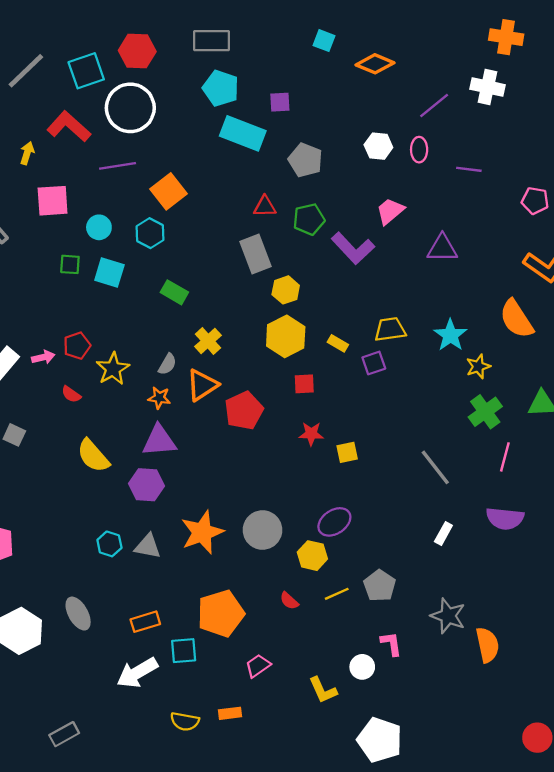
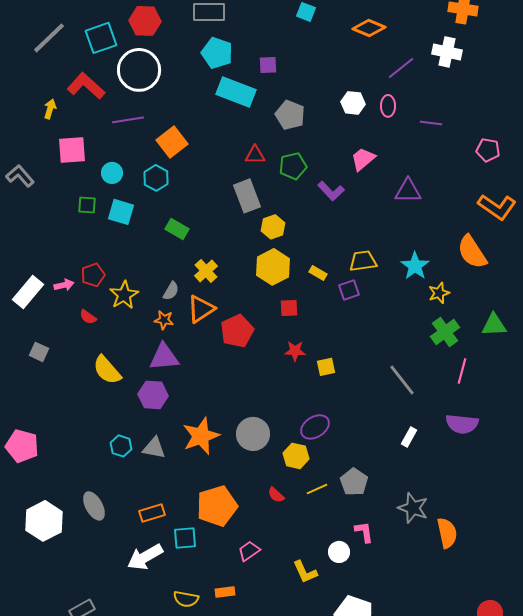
orange diamond: (375, 64) -> (369, 28), moved
purple L-shape: (353, 248) -> (331, 191), size x0.7

